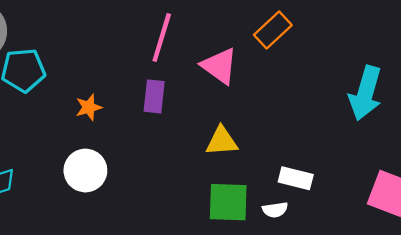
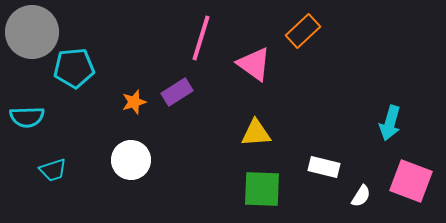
cyan arrow: (365, 93) -> (390, 123), moved, size x0.7
purple rectangle: (154, 96) -> (177, 92), moved, turned 52
white semicircle: (275, 210) -> (361, 196), moved, turned -50

